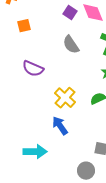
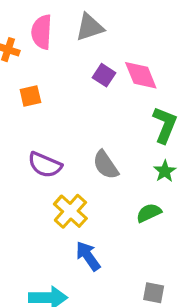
gray semicircle: (71, 45) -> (106, 165), moved
yellow cross: (65, 98) -> (70, 211), moved

